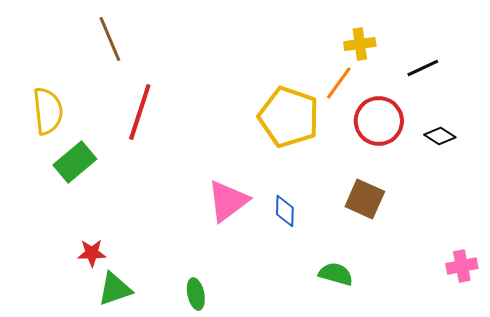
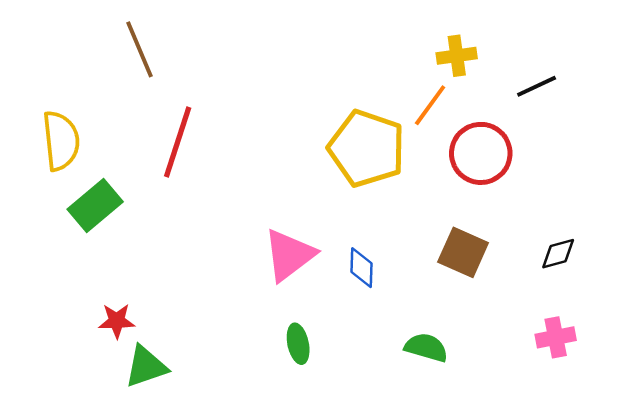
black diamond: (440, 136) -> (558, 254), moved, turned -48
pink cross: (462, 266) -> (556, 337), moved
green ellipse: (196, 294) -> (298, 344), moved

